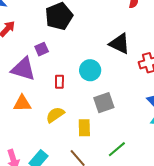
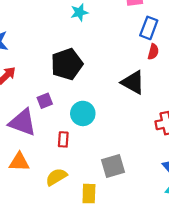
black triangle: (120, 44) -> (133, 82), moved
cyan circle: (90, 70) -> (83, 113), moved

